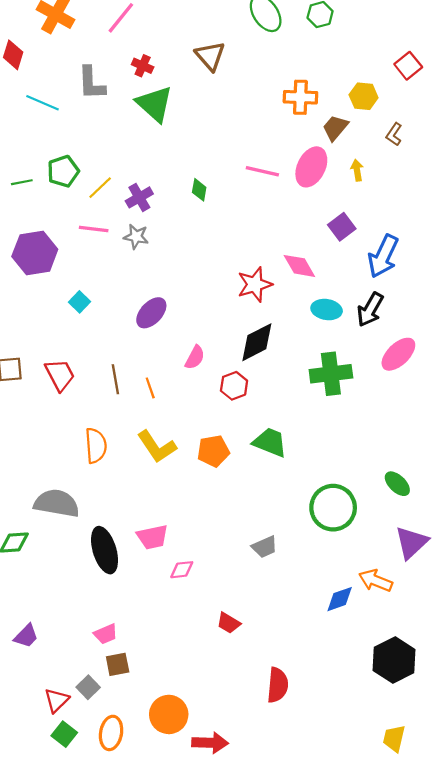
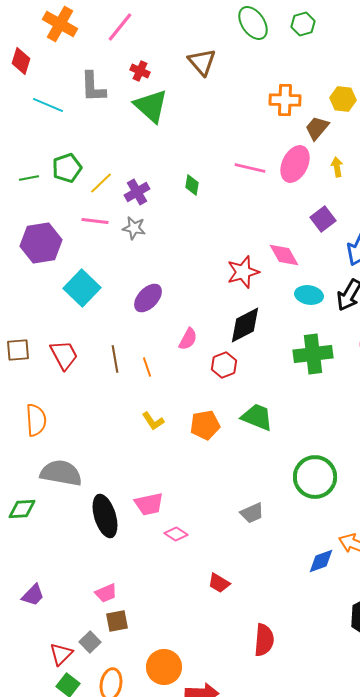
cyan square: (79, 302) -> (82, 288), size x1.8
orange semicircle: (96, 446) -> (36, 420), moved
yellow L-shape: (157, 447) -> (153, 421), size x0.6
pink diamond: (182, 570) -> (176, 534), turned 40

